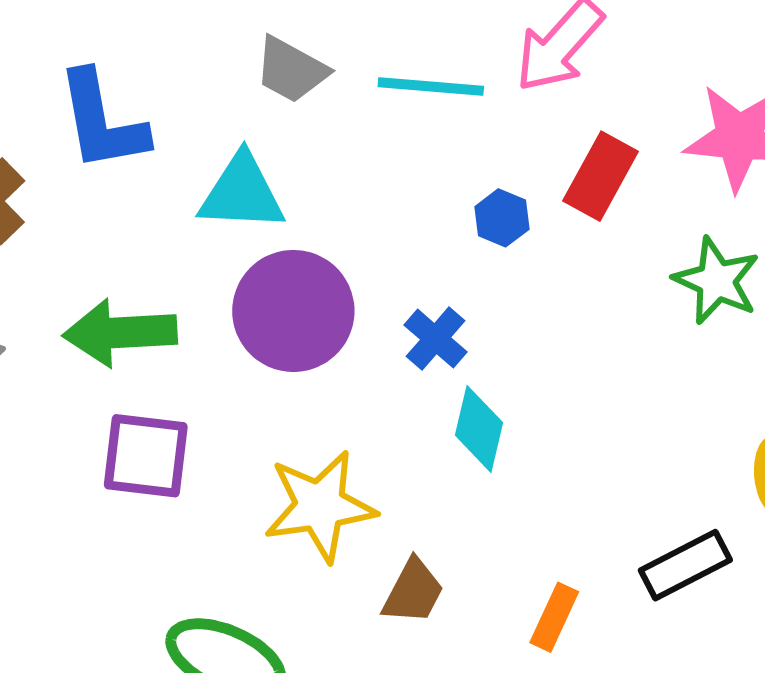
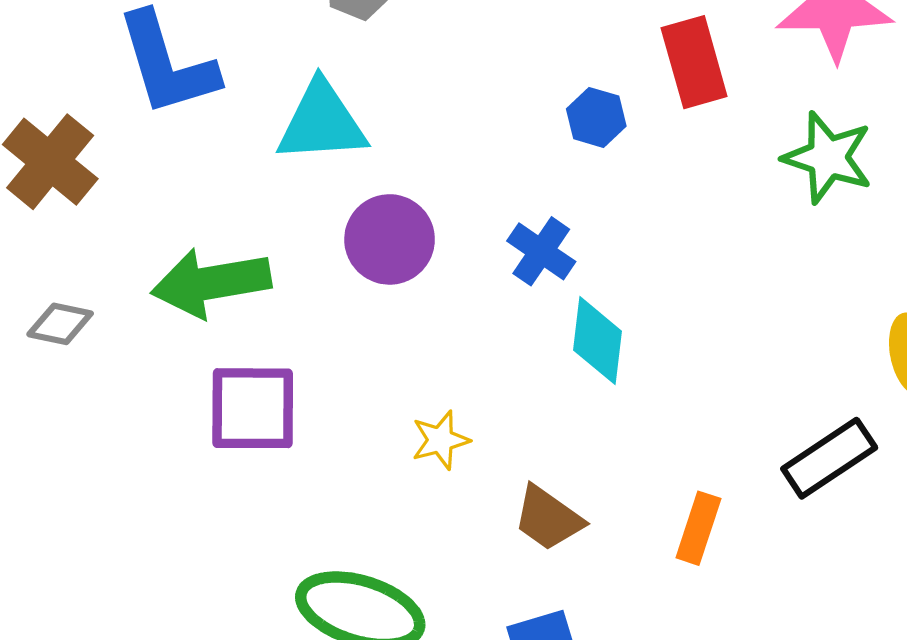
red rectangle: (600, 176) -> (694, 62), turned -38
purple circle: (293, 311) -> (390, 239), size x0.7
yellow star: (320, 506) -> (440, 440), size x0.5
brown trapezoid: (413, 592) -> (548, 518), turned 104

